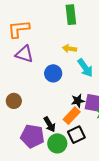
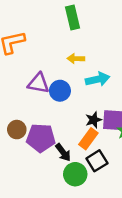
purple triangle: (24, 54) -> (38, 83), moved
cyan arrow: (85, 68) -> (98, 79), turned -60
purple pentagon: (32, 136) -> (41, 138), moved

